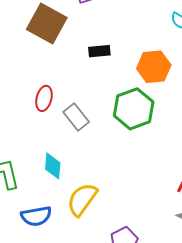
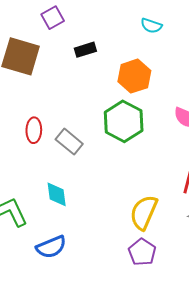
black rectangle: (99, 51) -> (85, 50), moved
yellow semicircle: (82, 199) -> (144, 212), moved

